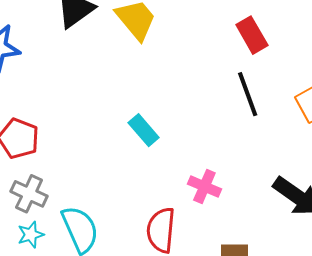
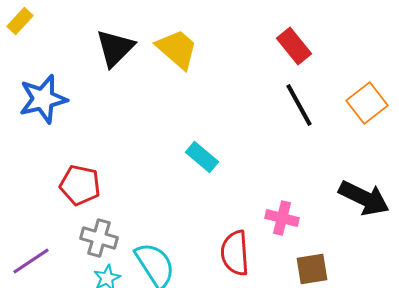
pink cross: (204, 186) -> (282, 218), moved

